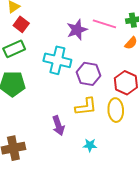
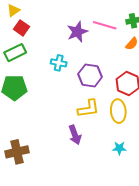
cyan cross: (57, 60) -> (59, 63), size x0.6
purple arrow: (58, 126) -> (75, 135), moved
cyan star: (90, 145) -> (119, 148), moved

